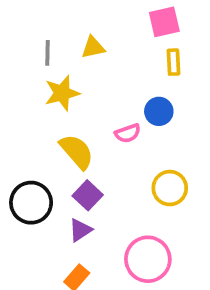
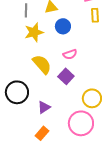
blue circle: (159, 111) -> (63, 26), moved
yellow circle: (170, 188) -> (92, 98), moved
purple square: (88, 195) -> (66, 76), moved

